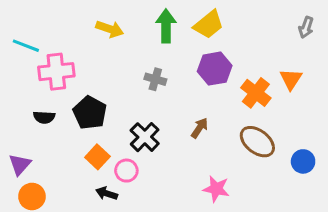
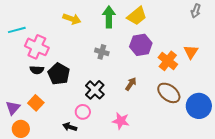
gray arrow: (306, 27) -> (196, 11), moved
cyan line: (26, 46) -> (17, 30), turned -36
pink cross: (56, 72) -> (37, 47), turned 30
black semicircle: (44, 117) -> (37, 70), moved
orange square: (97, 157) -> (36, 103), moved
blue circle: (303, 161) -> (199, 106), size x1.6
pink star: (216, 189) -> (121, 121), moved

